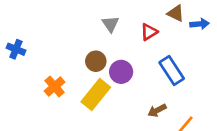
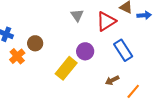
red triangle: (149, 32) -> (106, 21), size x1.5
brown circle: (96, 61) -> (35, 43), moved
orange cross: (55, 86) -> (17, 56), moved

